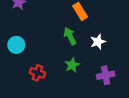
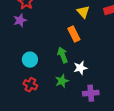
white star: (98, 42) -> (80, 68), moved
cyan circle: (16, 45) -> (30, 60), moved

